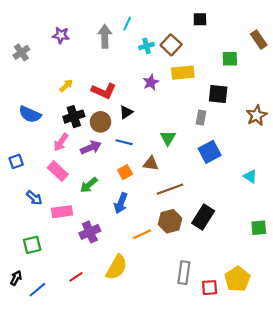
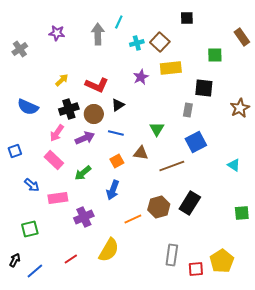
brown line: (170, 189) -> (172, 166), moved

